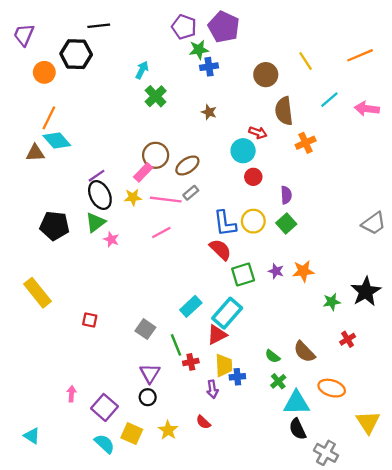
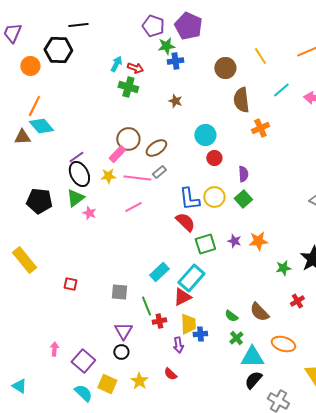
green cross: (156, 96) -> (128, 87), turned -30
red arrow: (258, 133) -> (135, 68), moved
gray square: (145, 329) -> (119, 292), turned -30
black semicircle: (298, 429) -> (253, 380), turned 66

